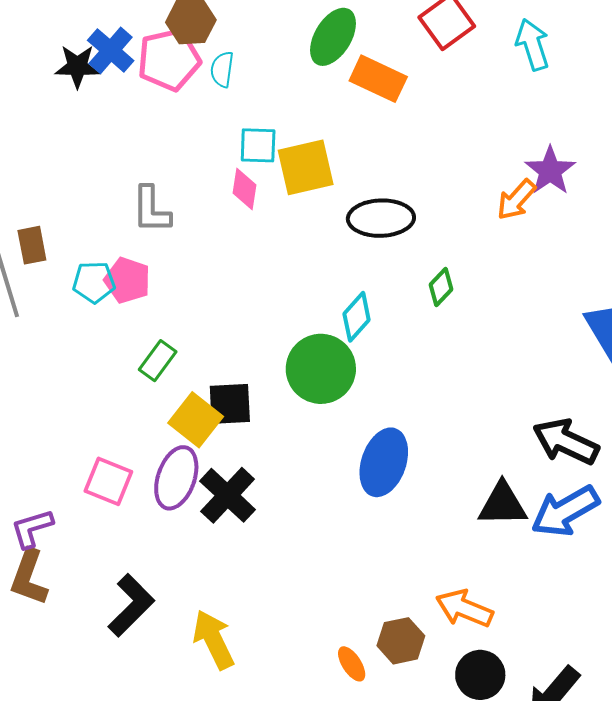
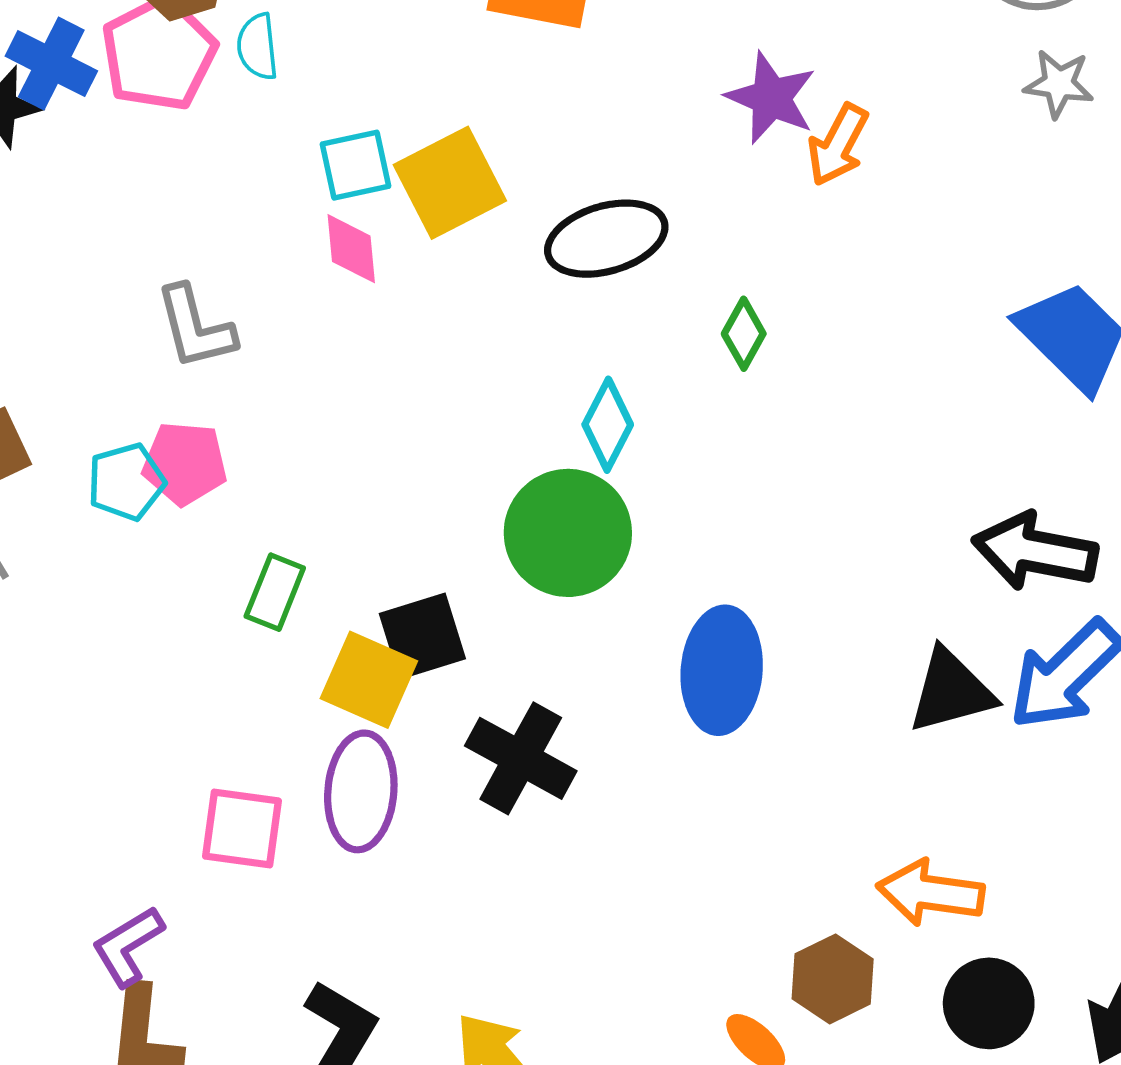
purple star: (550, 171) -> (771, 98), moved
black cross: (228, 495) -> (521, 758), moved

